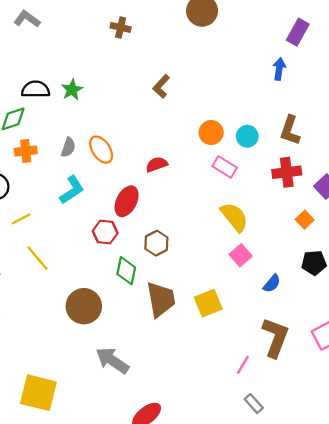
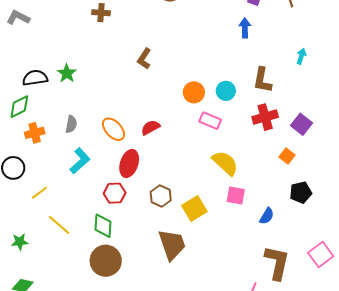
orange ellipse: (101, 150) -> (113, 129), moved
pink square: (241, 255) -> (236, 196), turned -30
green diamond: (126, 271) -> (103, 226), moved
yellow square: (208, 303) -> (194, 208), moved

